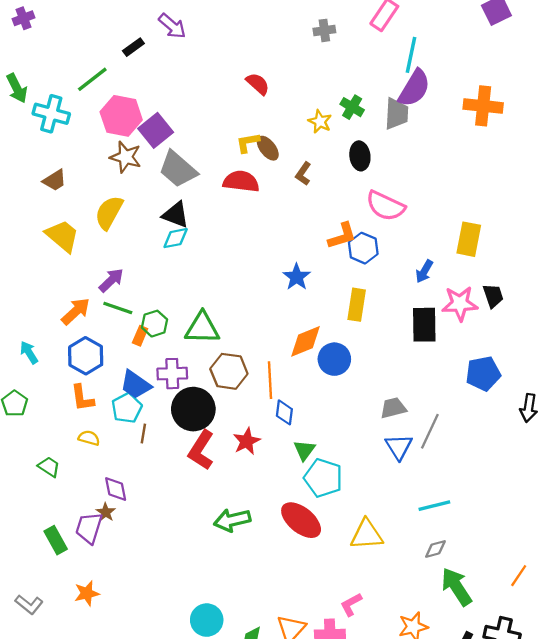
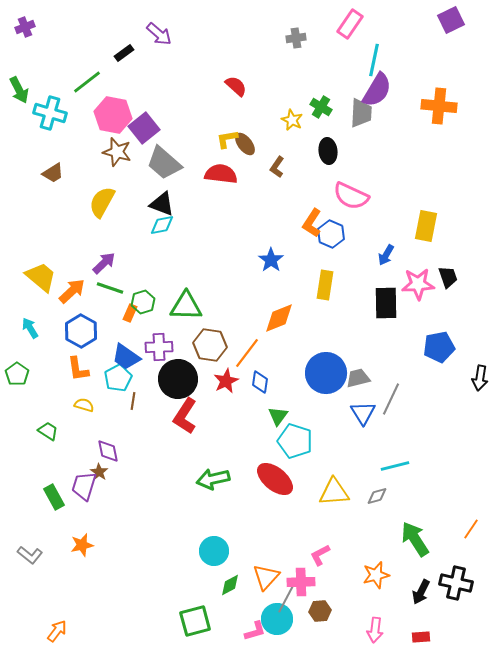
yellow trapezoid: (62, 236) -> (41, 277), moved
orange L-shape: (342, 236) -> (312, 223), turned 140
blue circle: (334, 359) -> (326, 373), moved, size x1.4
orange line: (270, 380) -> (247, 353), turned 40
red star: (247, 441) -> (226, 381), moved
gray diamond: (435, 549) -> (377, 496), moved
cyan circle: (207, 620) -> (214, 551), moved

